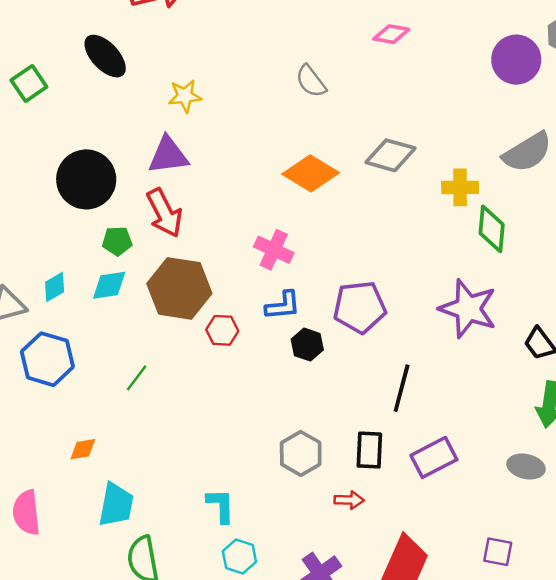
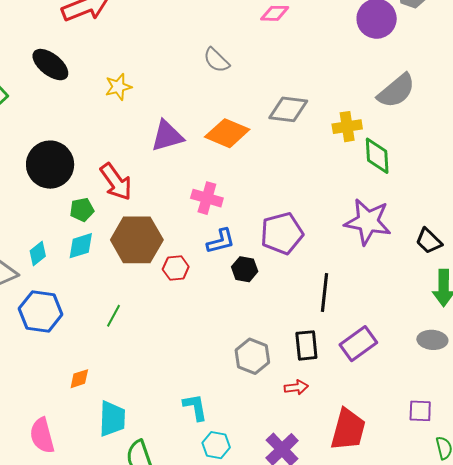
purple triangle: (168, 155) -> (167, 136), moved

